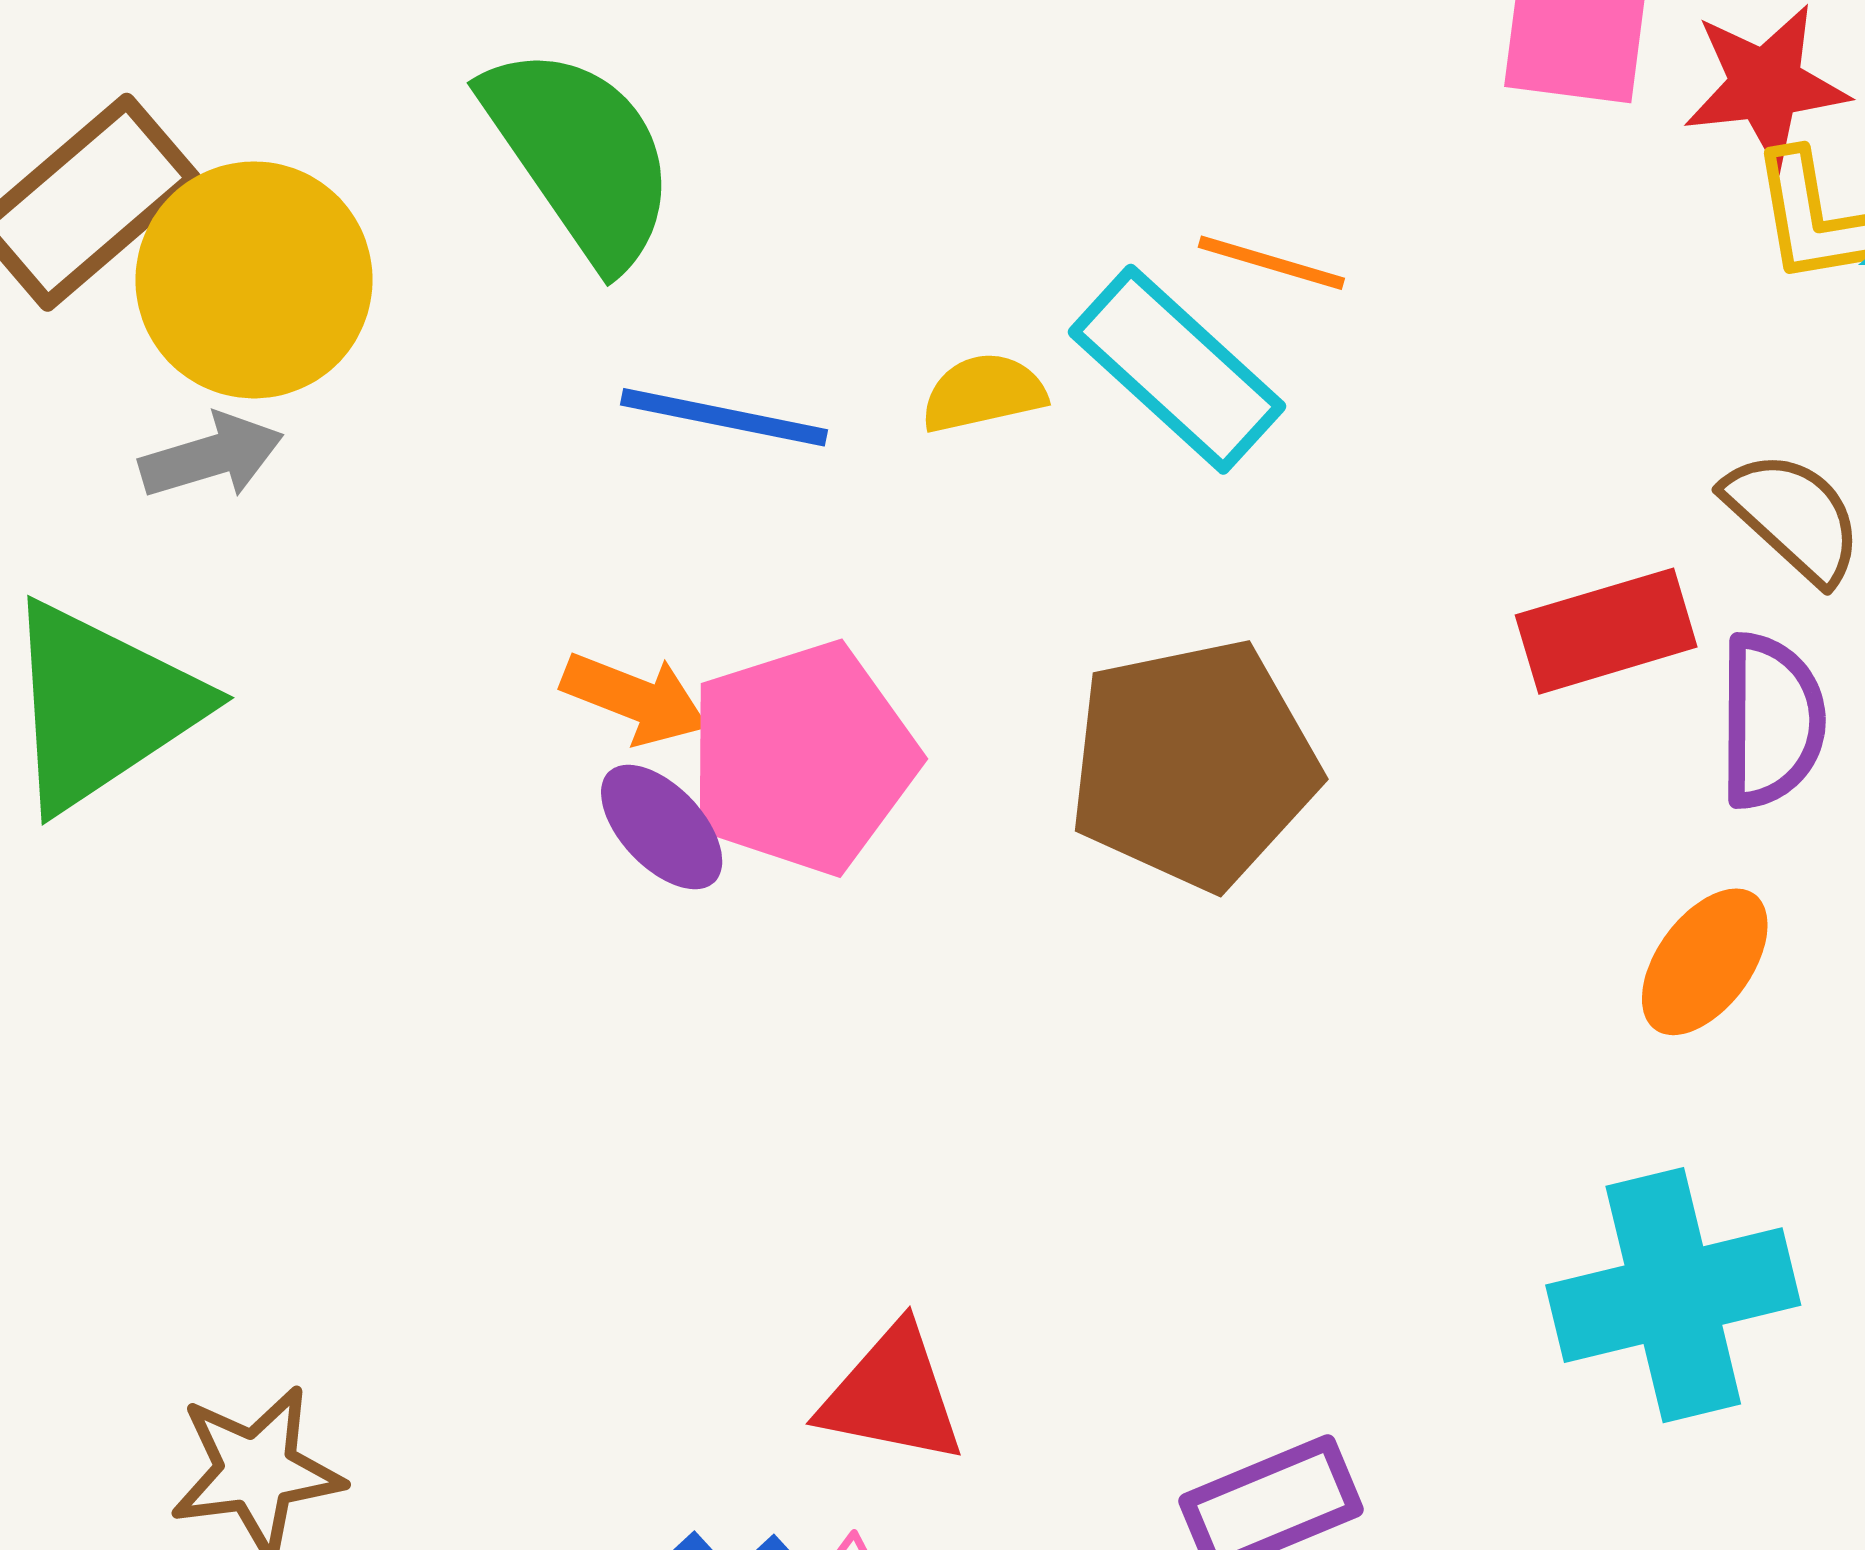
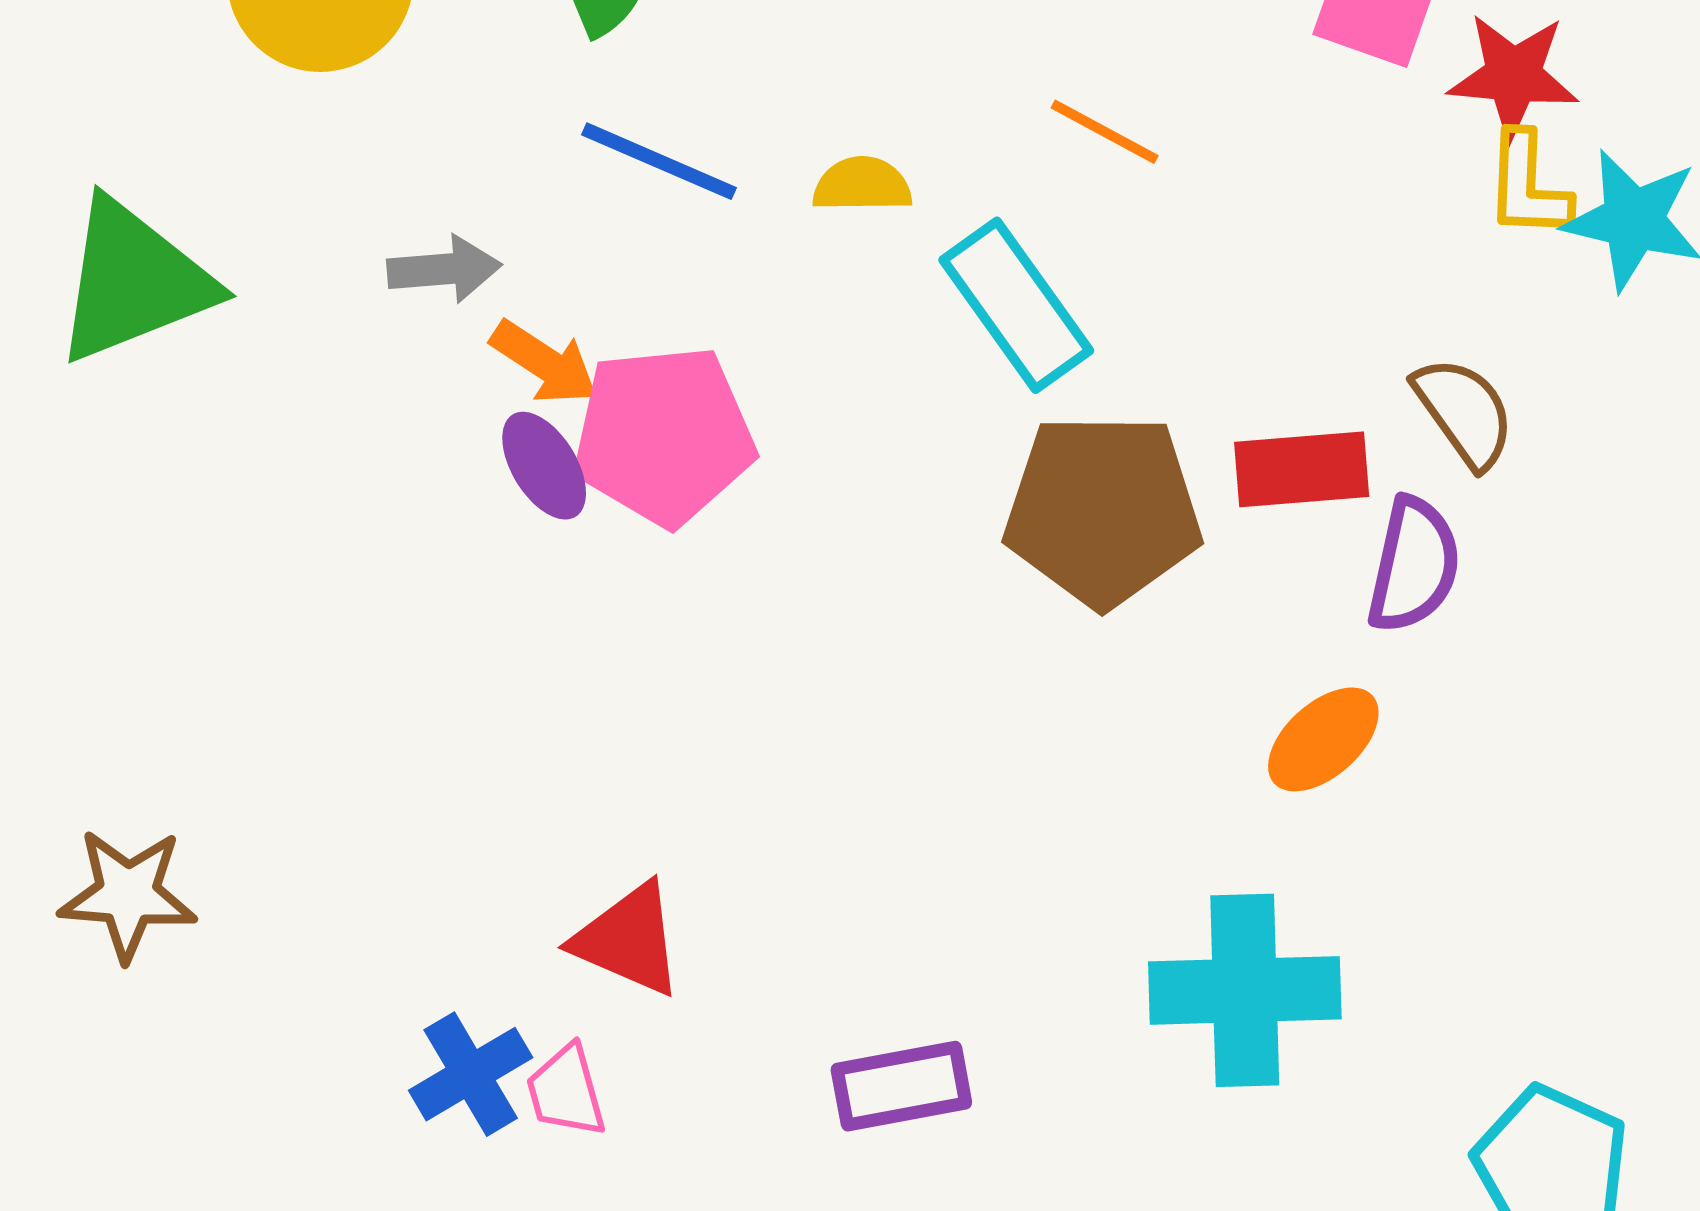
cyan rectangle: (1177, 369) -> (1016, 305), moved
gray arrow: (212, 456) -> (444, 269), moved
brown pentagon: (1193, 764) -> (1103, 510), moved

